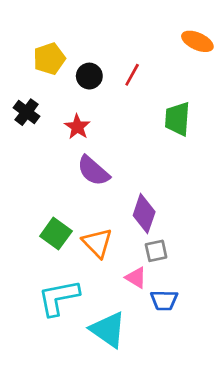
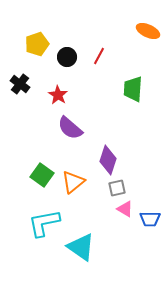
orange triangle: (97, 243) -> (73, 182), turned 35
pink triangle: (136, 278) -> (125, 209), moved
blue trapezoid: (164, 300) -> (150, 219), moved

